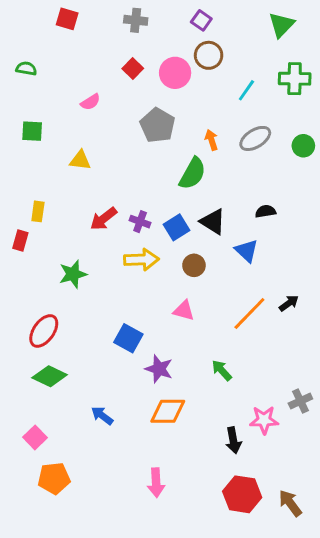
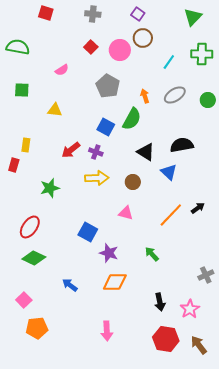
green semicircle: (26, 68) -> (18, 47), size x1.6
black semicircle: (265, 211) -> (182, 145), size x1.6
blue square: (176, 227) -> (106, 127), moved, turned -30
pink star: (264, 420) -> (190, 309), moved, turned -30

